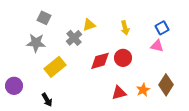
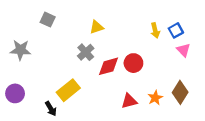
yellow arrow: (125, 28) -> (155, 30), moved
gray cross: (74, 38) -> (86, 52), moved
gray star: (36, 43) -> (20, 50), moved
pink triangle: (157, 46) -> (183, 50), moved, turned 32
yellow rectangle: (55, 67) -> (68, 90), moved

